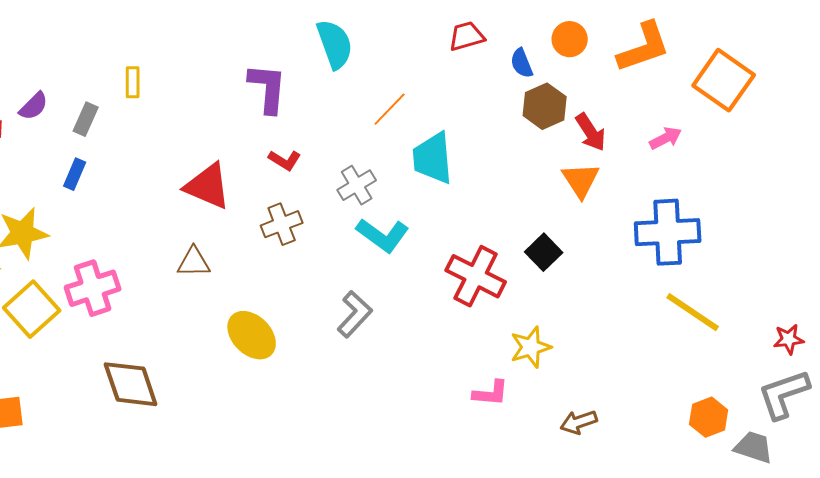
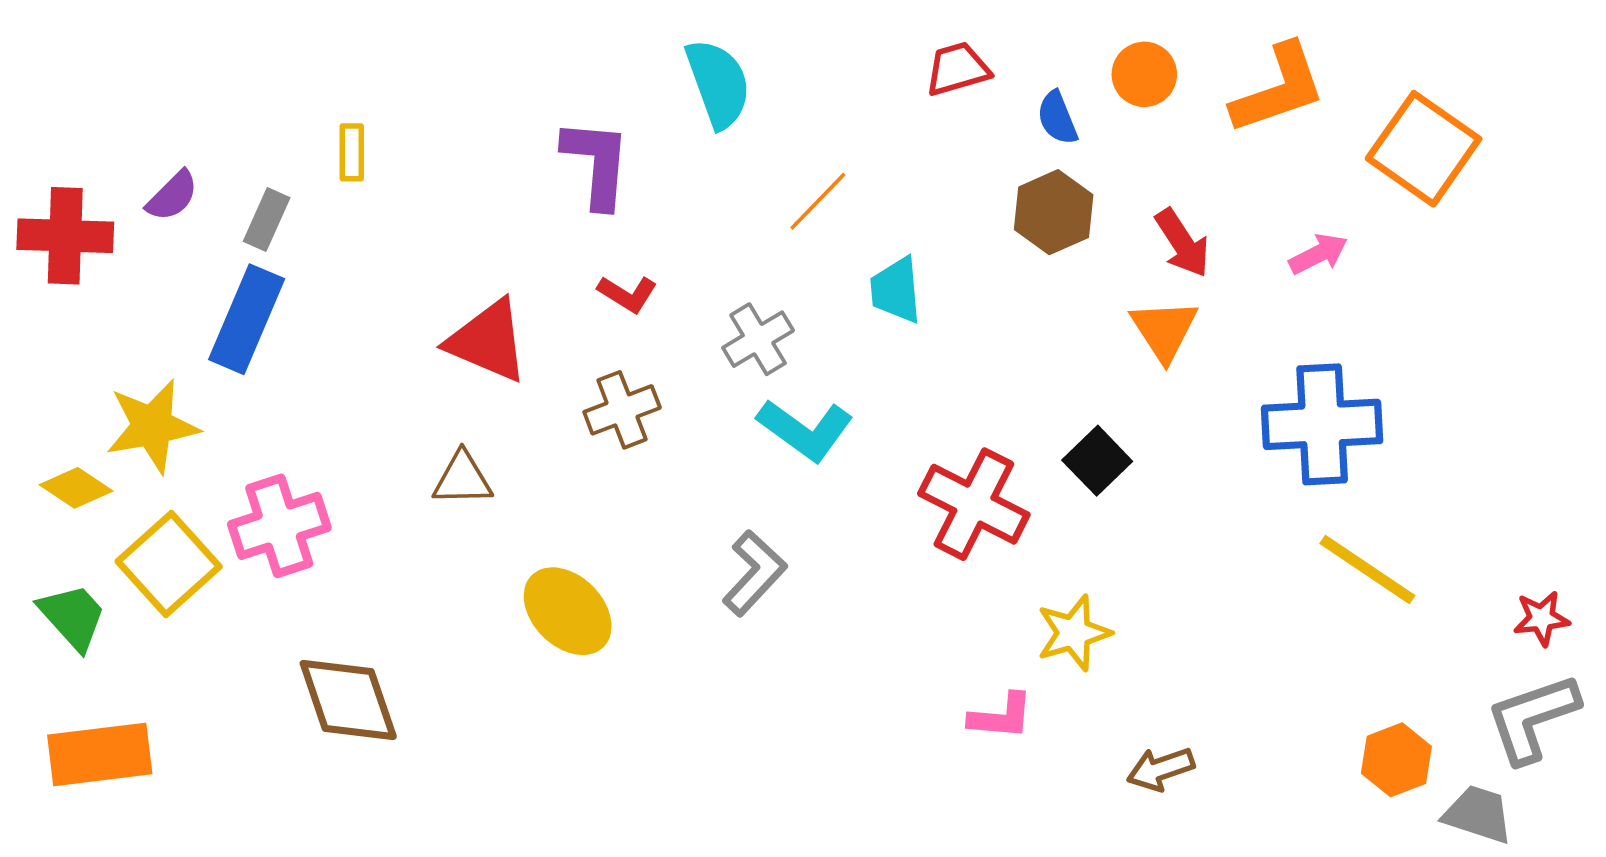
brown hexagon: (545, 106) -> (1054, 212), moved
cyan trapezoid: (433, 158) -> (896, 290), size x0.7
blue rectangle: (75, 174) -> (247, 319), size x1.8

